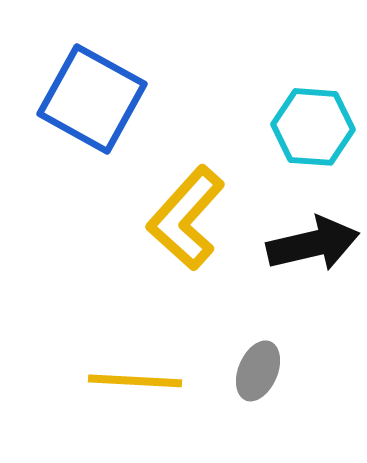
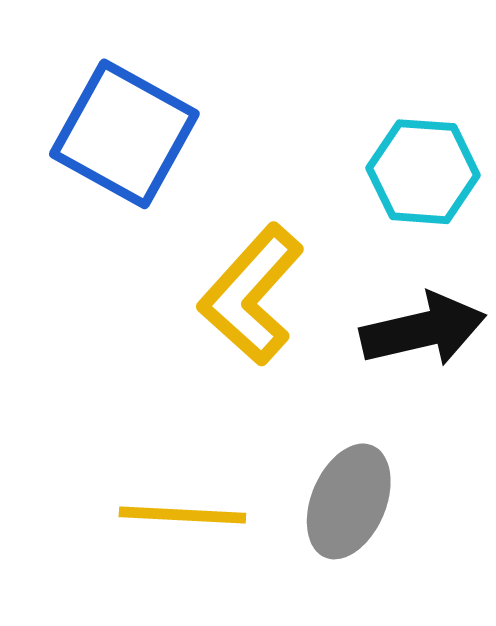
gray ellipse: (258, 371) -> (349, 501), size x1.4

